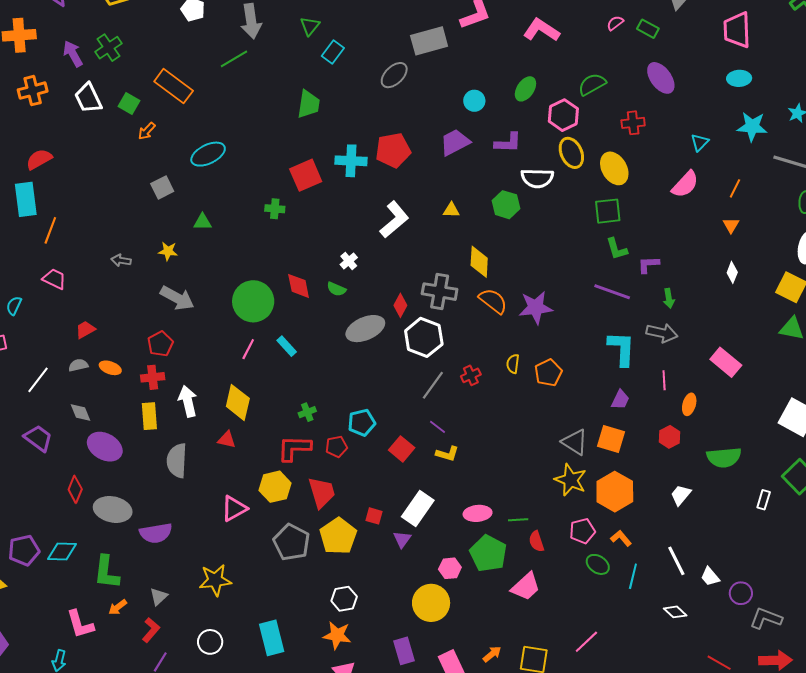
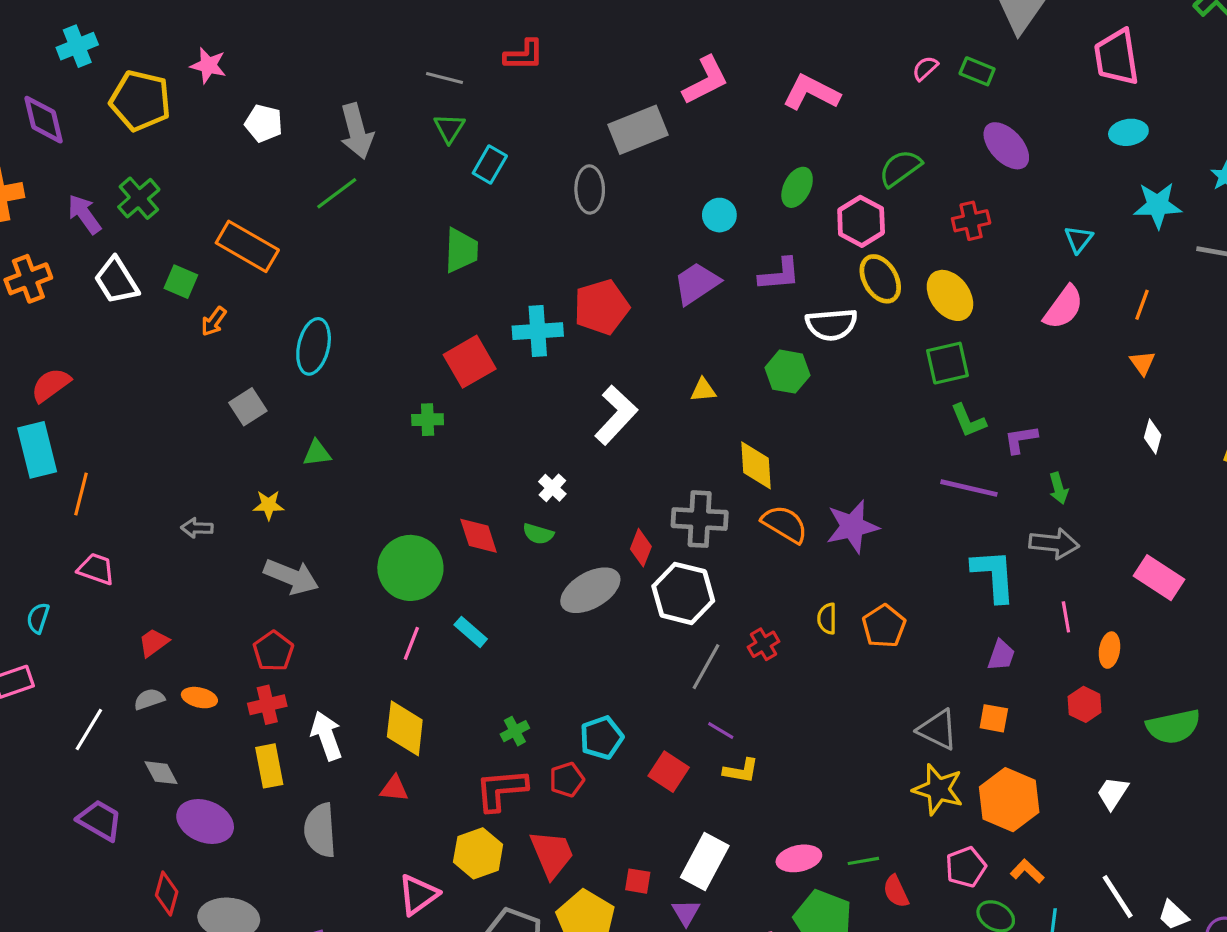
gray ellipse: (394, 75) -> (590, 189), turned -40
cyan ellipse: (208, 154) -> (314, 346), turned -44
orange square: (611, 439) -> (994, 718), size x0.7

